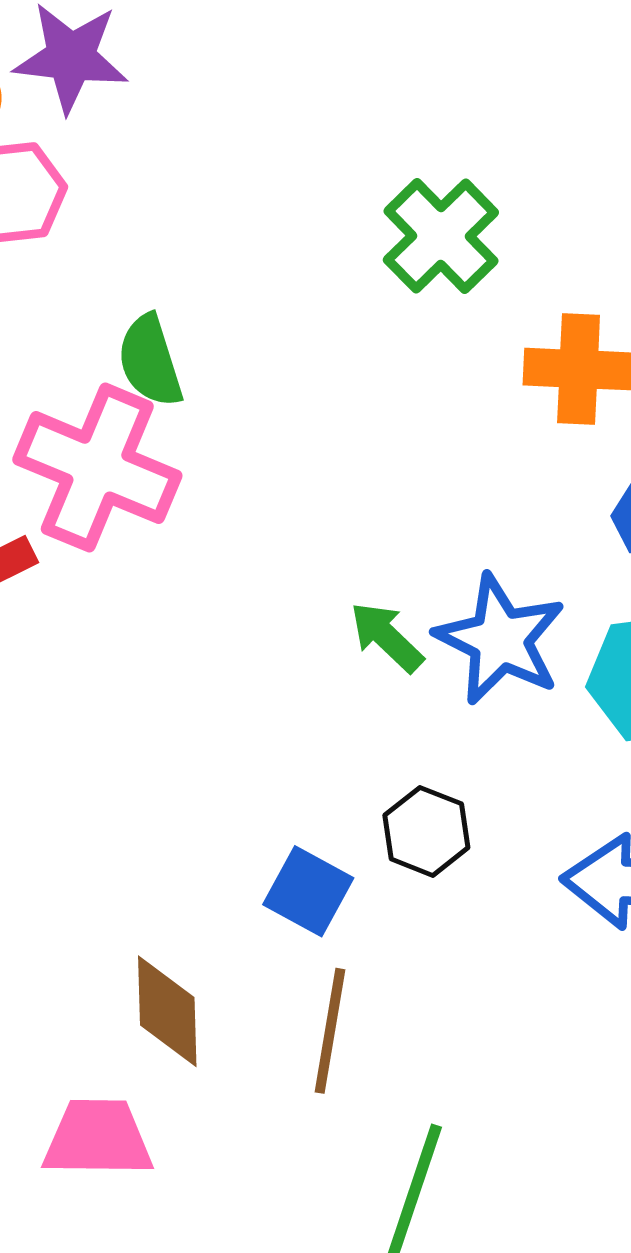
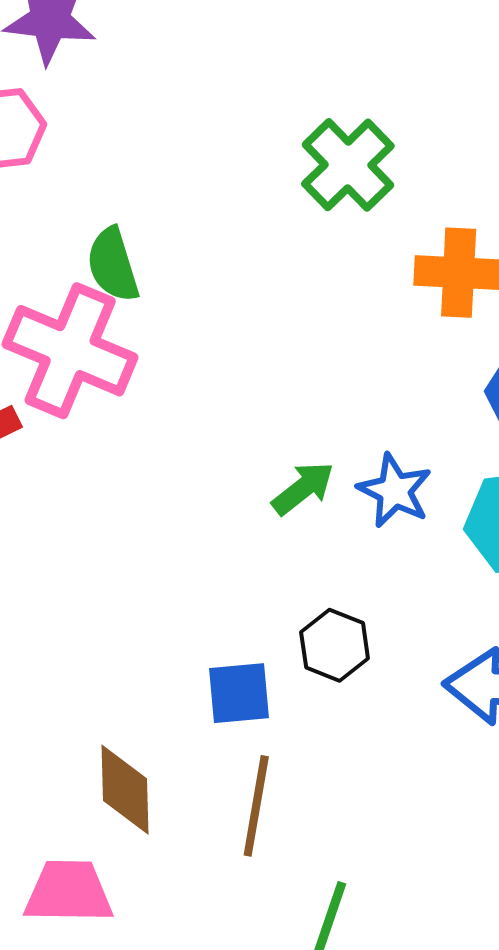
green arrow: (387, 637) -> (303, 488), turned 98
blue star: (500, 640) -> (395, 491), size x0.7
blue square: (308, 891) -> (239, 693), turned -34

